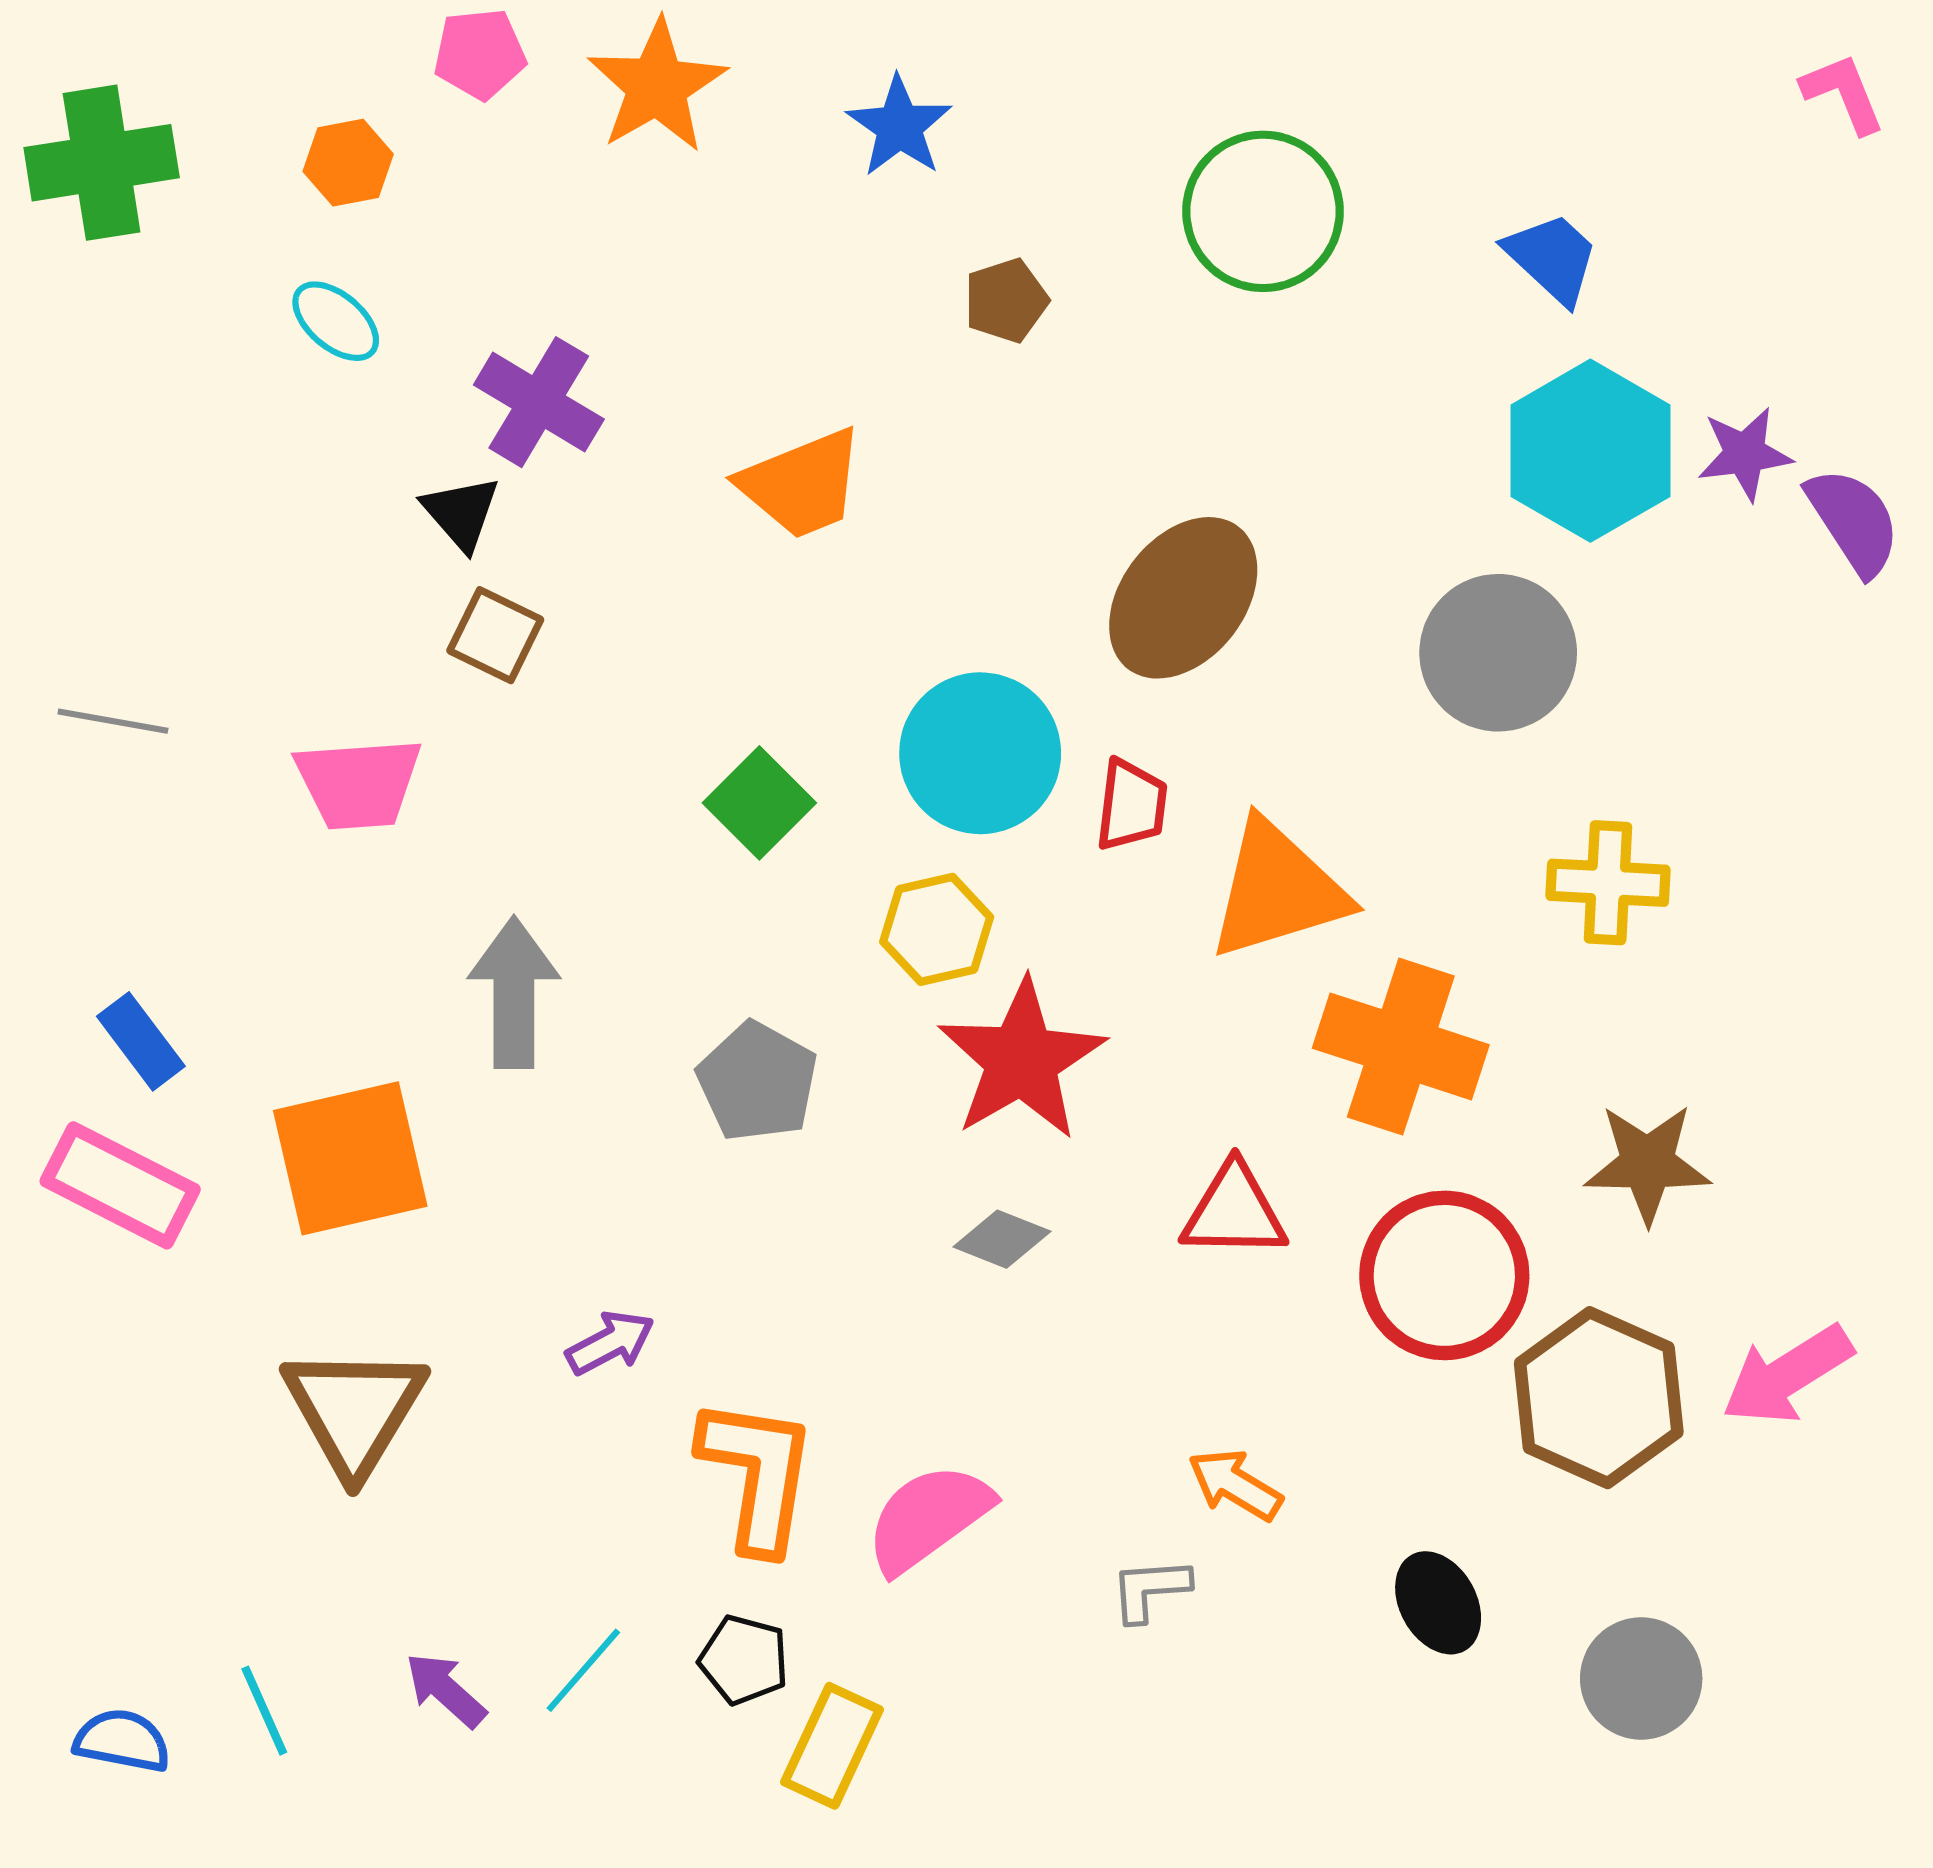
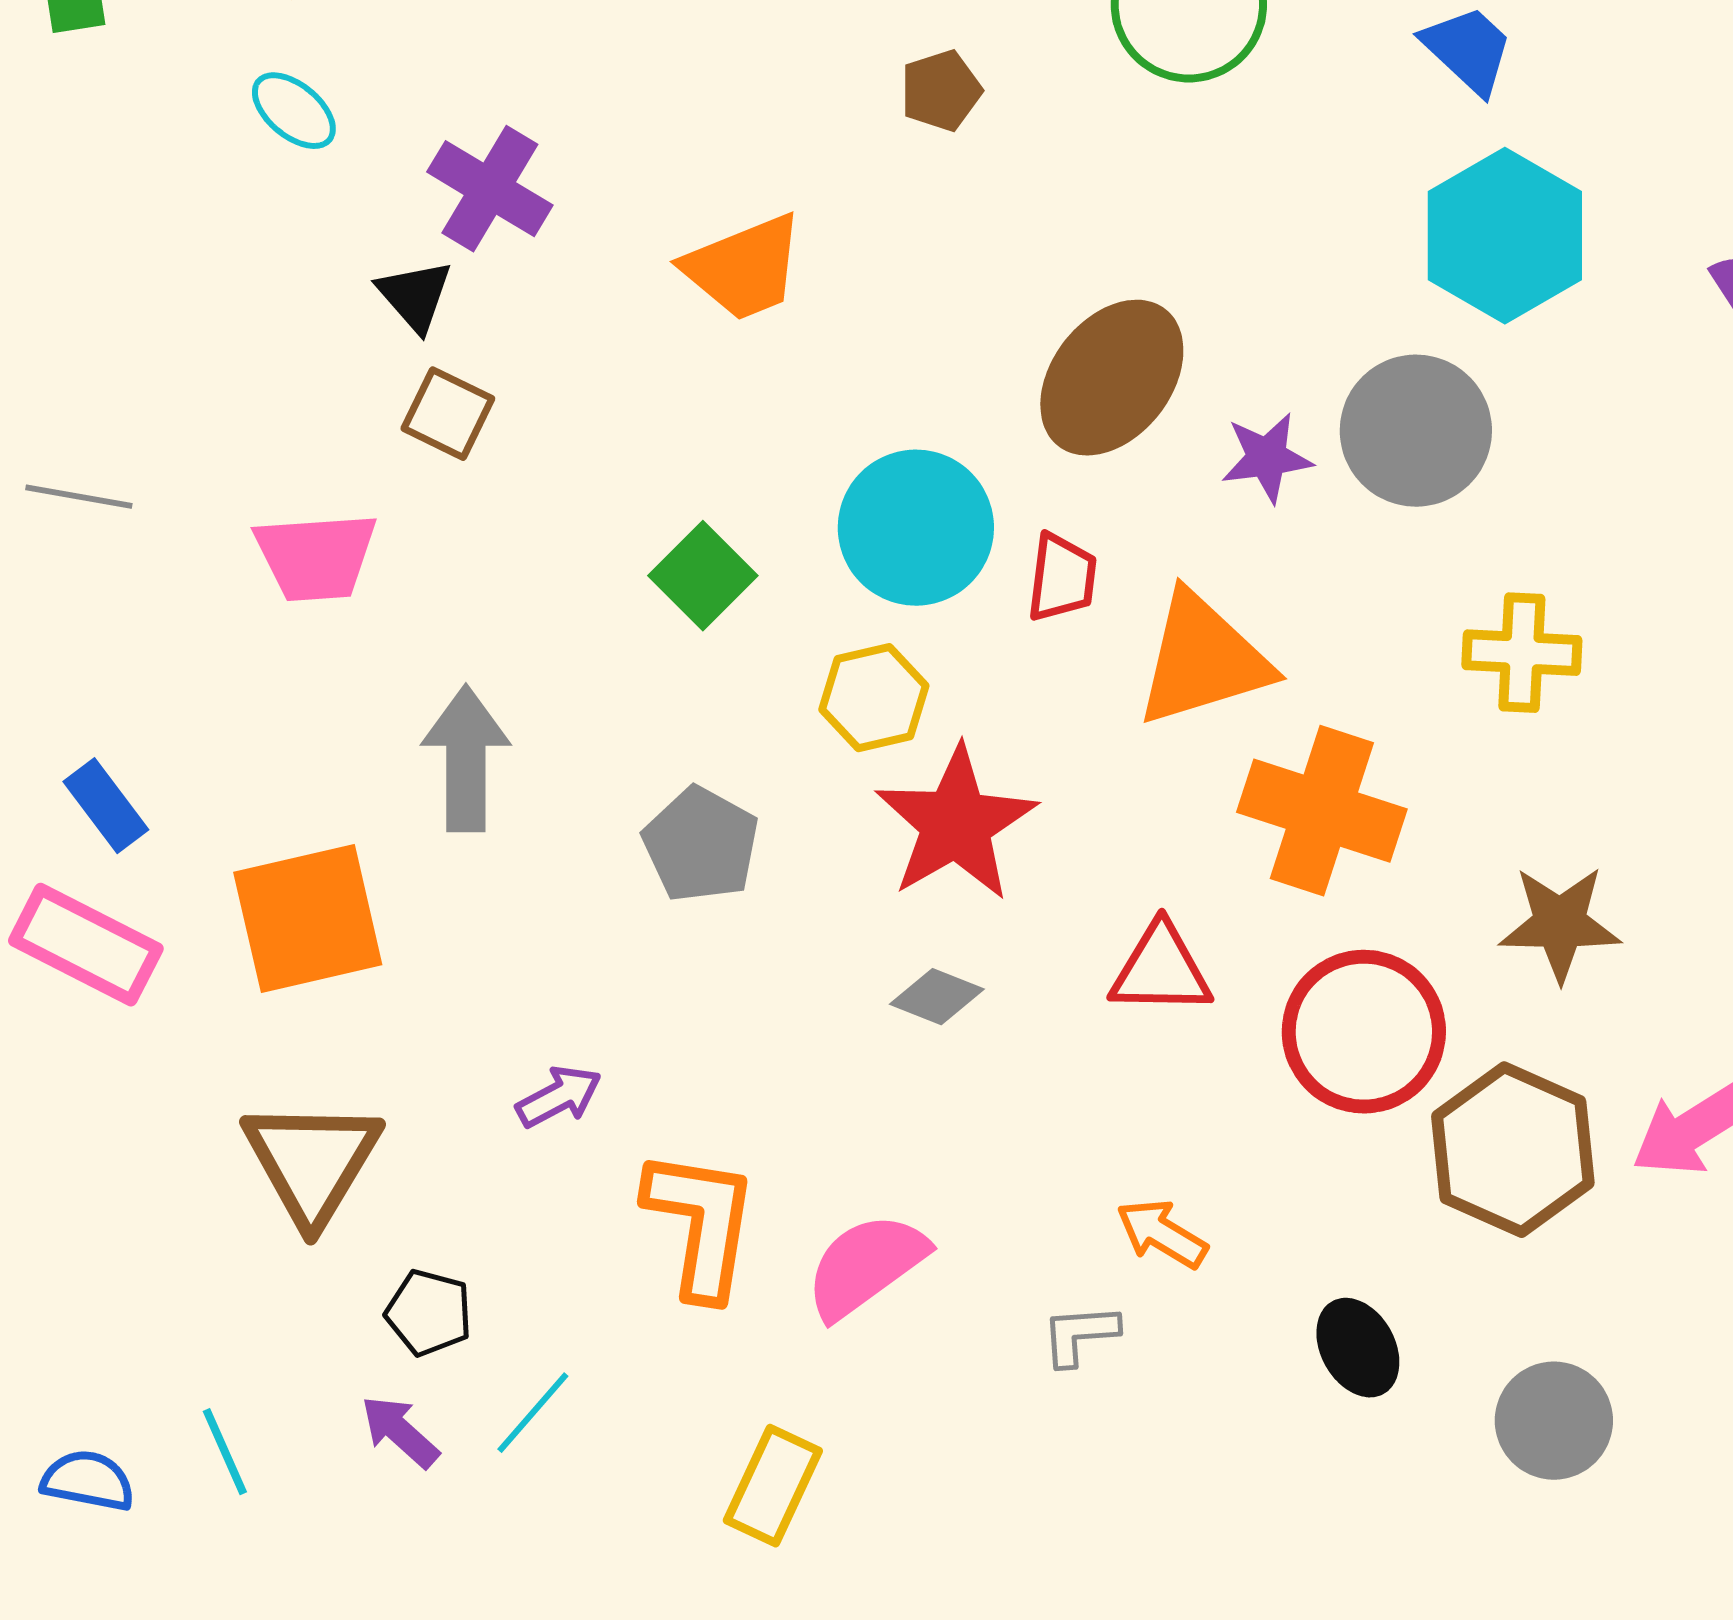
purple star: (1745, 454) -> (1267, 458), moved
black pentagon: (744, 1660) -> (429, 1313), moved

